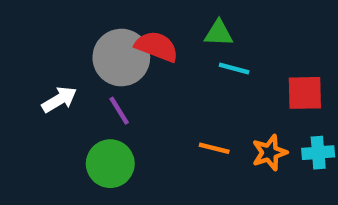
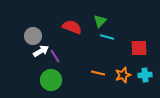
green triangle: (219, 33) -> (100, 21), turned -48
gray circle: (121, 58) -> (33, 36), moved, size x0.7
white arrow: (59, 100) -> (41, 51), moved

